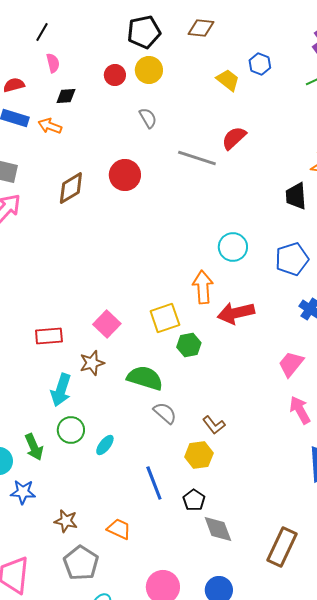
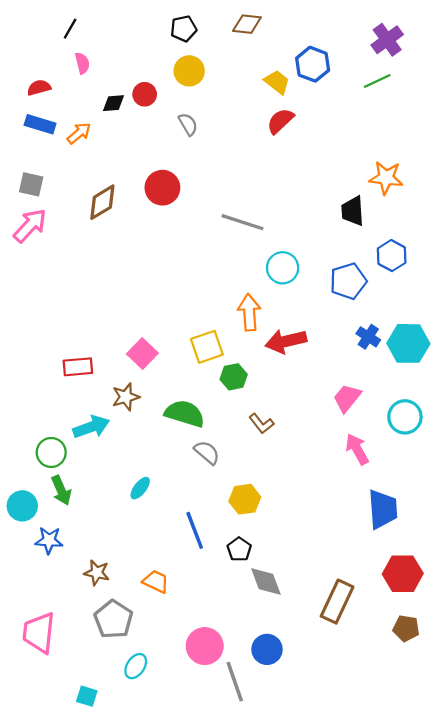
black pentagon: (144, 32) -> (184, 29), size x0.7
blue hexagon: (260, 64) -> (313, 64), size x1.4
red circle: (115, 75) -> (145, 94), moved
black diamond: (66, 96) -> (113, 103), moved
orange arrow: (50, 126) -> (79, 133), turned 120
red semicircle: (234, 138) -> (280, 121), moved
gray line: (197, 158) -> (243, 222), moved
cyan arrow: (61, 390) -> (91, 427), turned -128
brown L-shape: (214, 425) -> (261, 424), moved
green circle: (71, 430) -> (51, 452), moved

